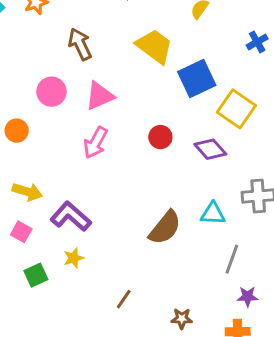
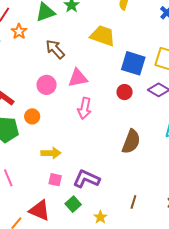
blue square: (197, 79) -> (133, 63), moved, turned -30
pink triangle: (100, 96) -> (78, 78), turned 30
purple L-shape: (71, 216) -> (86, 179), moved
brown semicircle: (165, 228) -> (131, 142), moved
yellow star: (74, 258) -> (100, 217), moved

